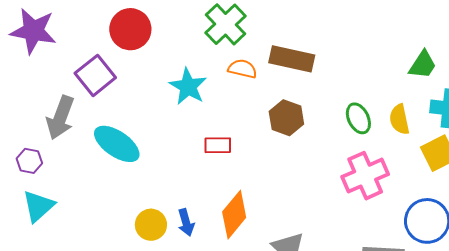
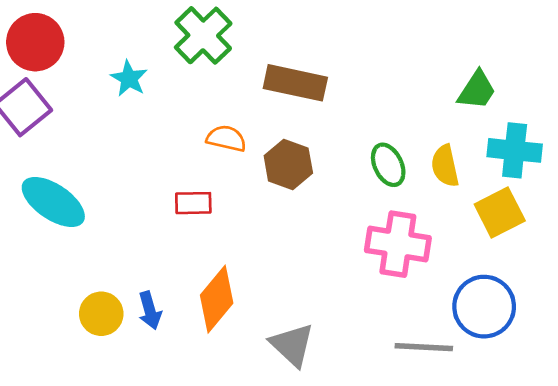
red circle: (130, 29) -> (35, 42), moved
orange semicircle: (243, 69) -> (226, 138), moved
cyan star: (188, 87) -> (129, 78), moved, size x0.7
pink cross: (365, 176) -> (398, 244), turned 33

